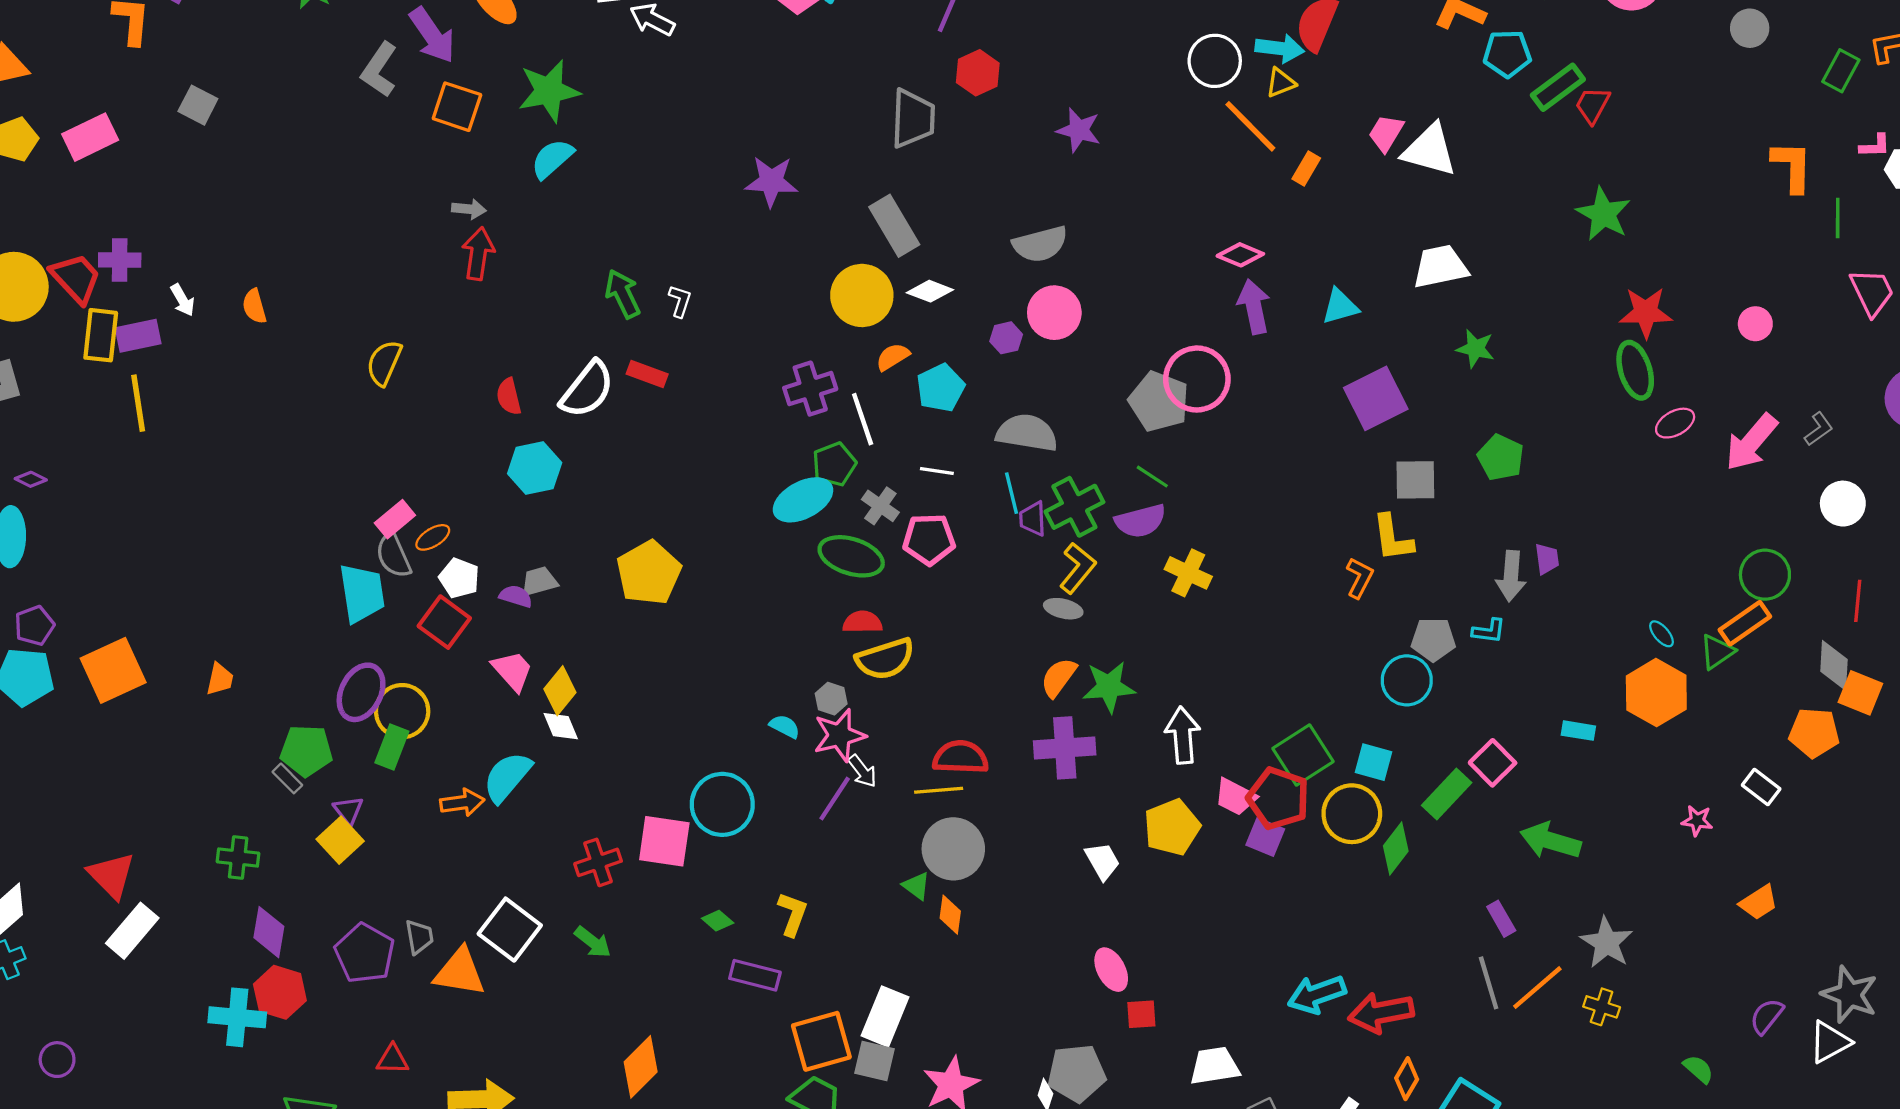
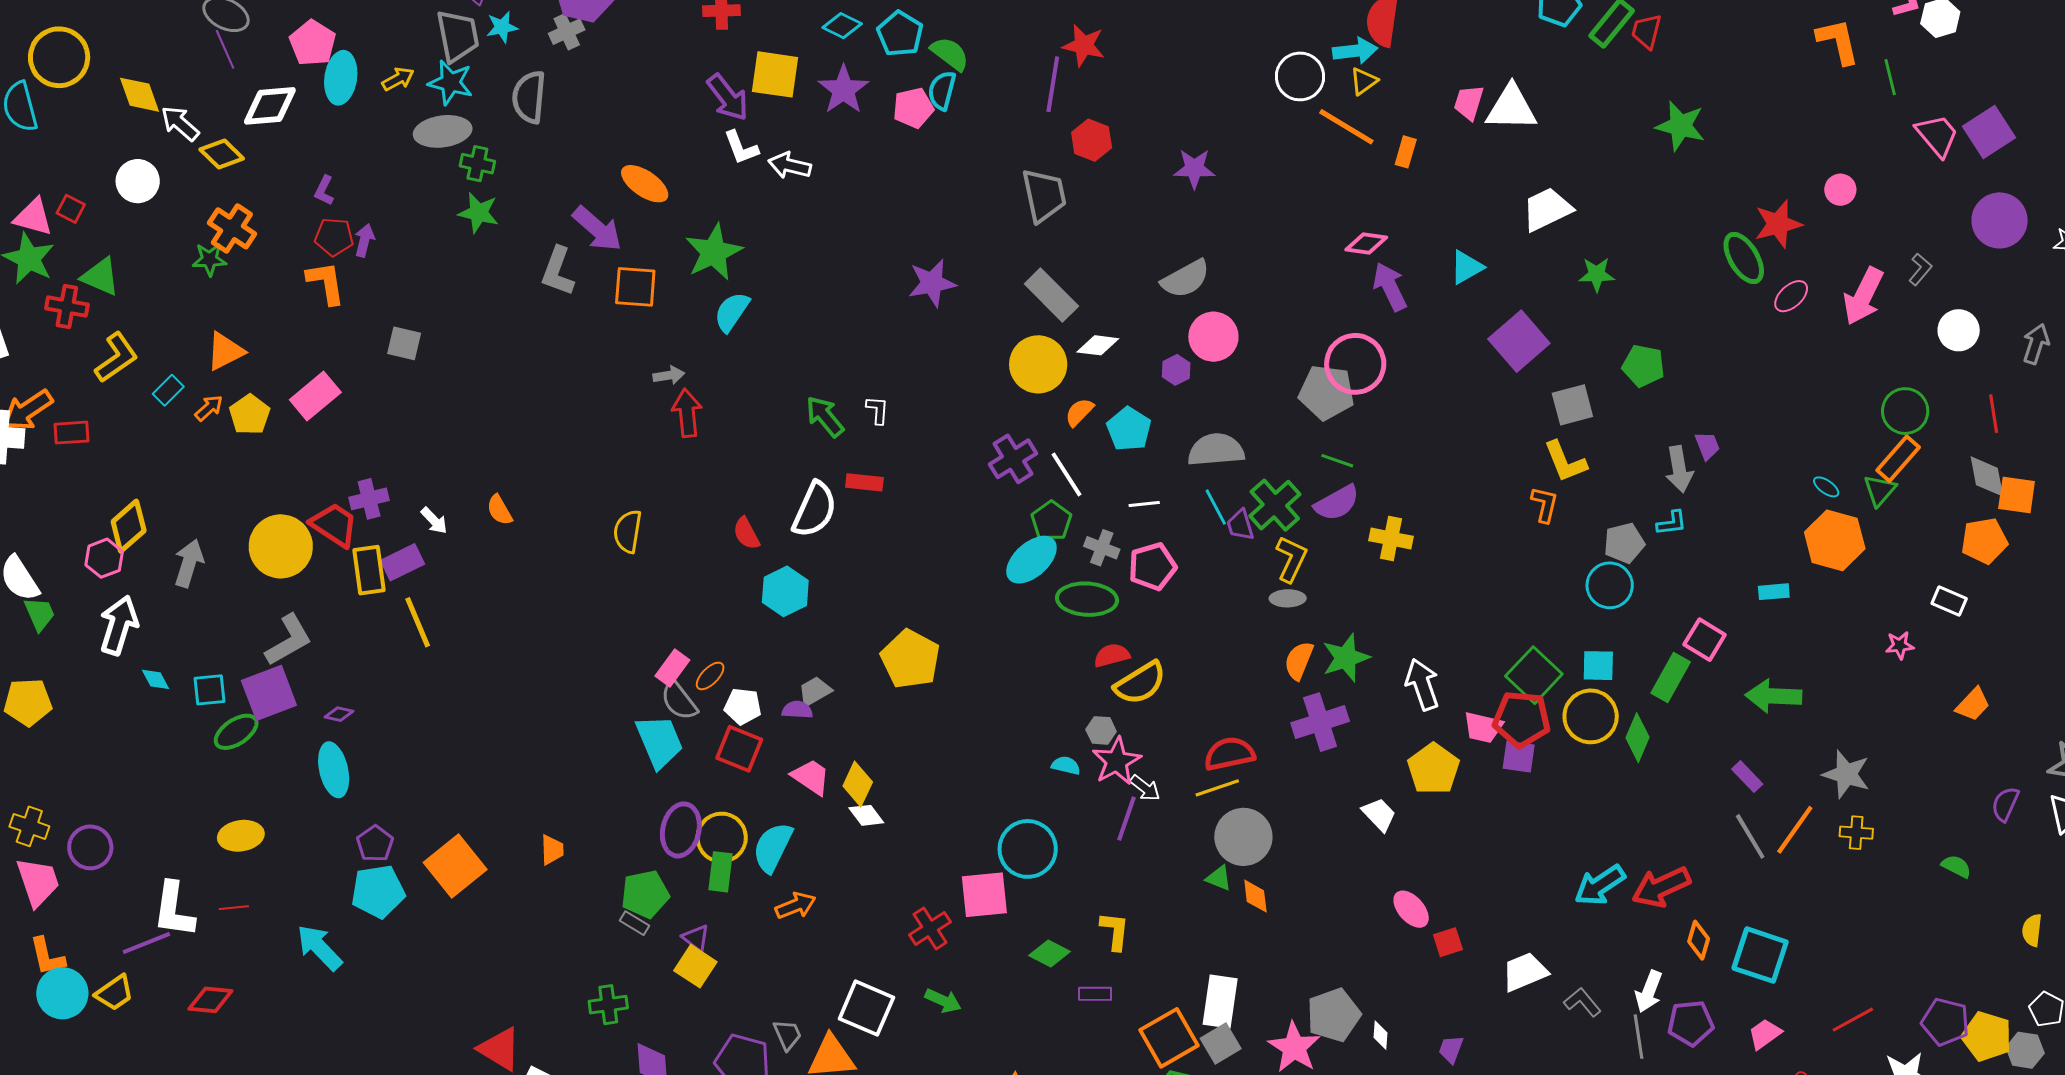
red star: (1646, 312) -> (1778, 224), moved
cyan semicircle: (507, 777) -> (773, 847), moved
green diamond: (718, 921) -> (1050, 954), size x1.4
purple rectangle: (755, 975) -> (1095, 994), size x0.7
gray square: (874, 1061) -> (1221, 1044), turned -30
gray pentagon: (1077, 1073) -> (1334, 1015), moved

